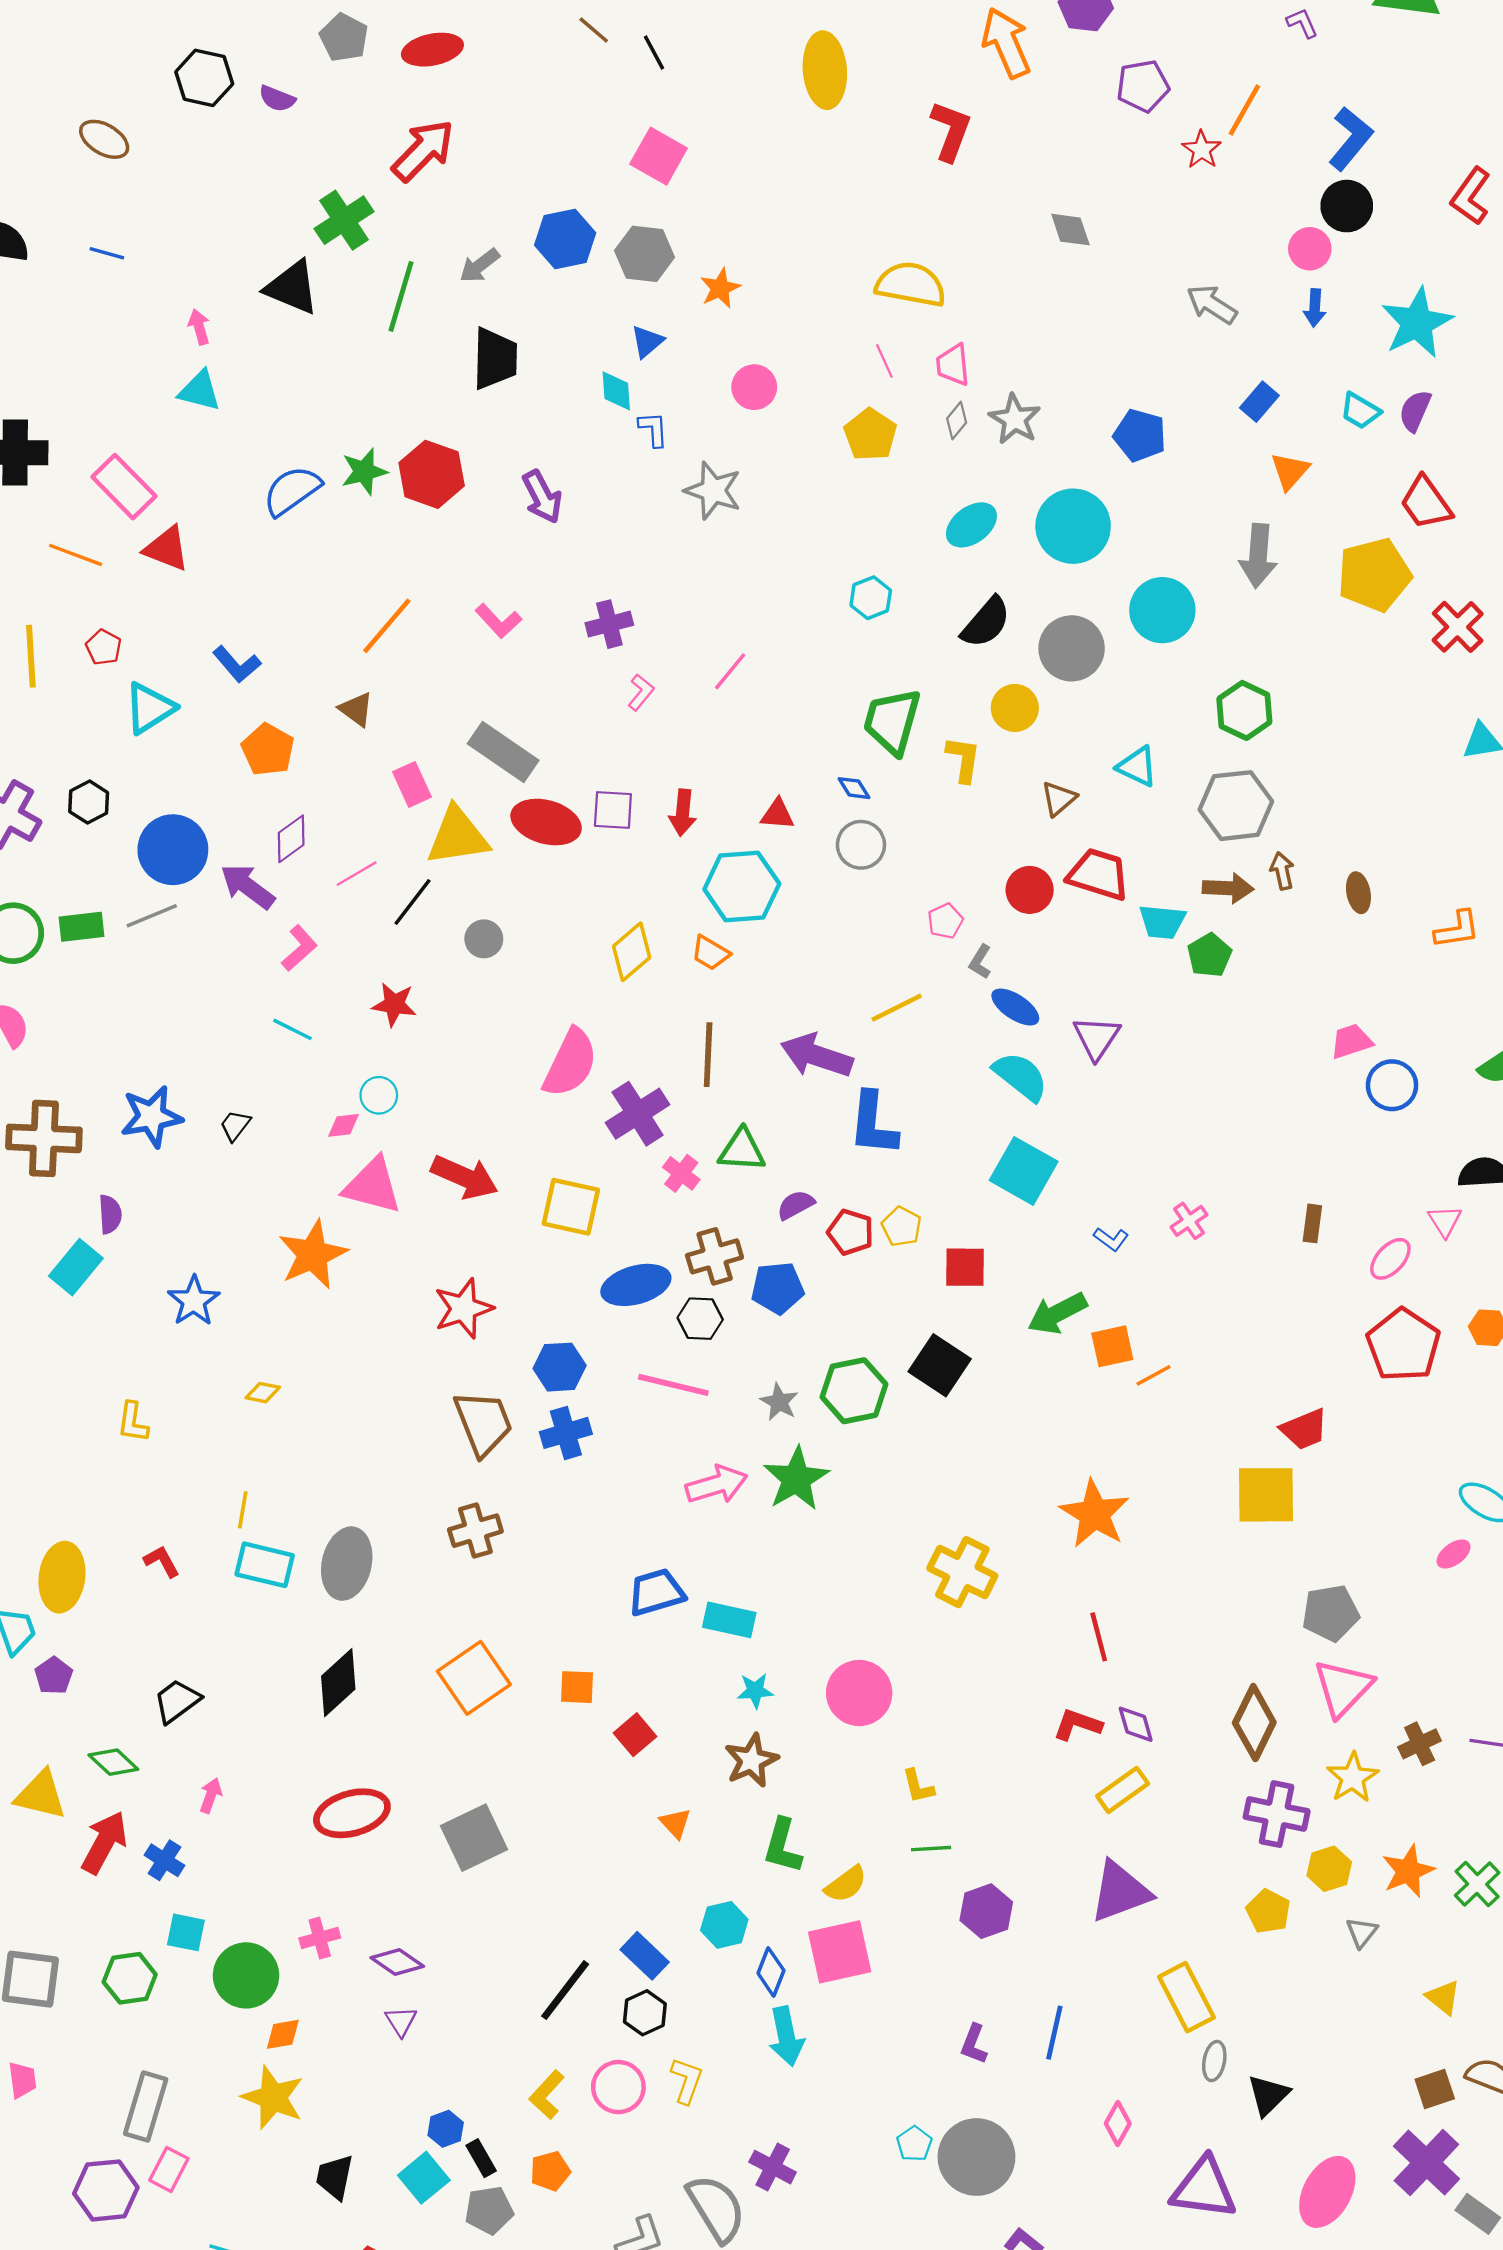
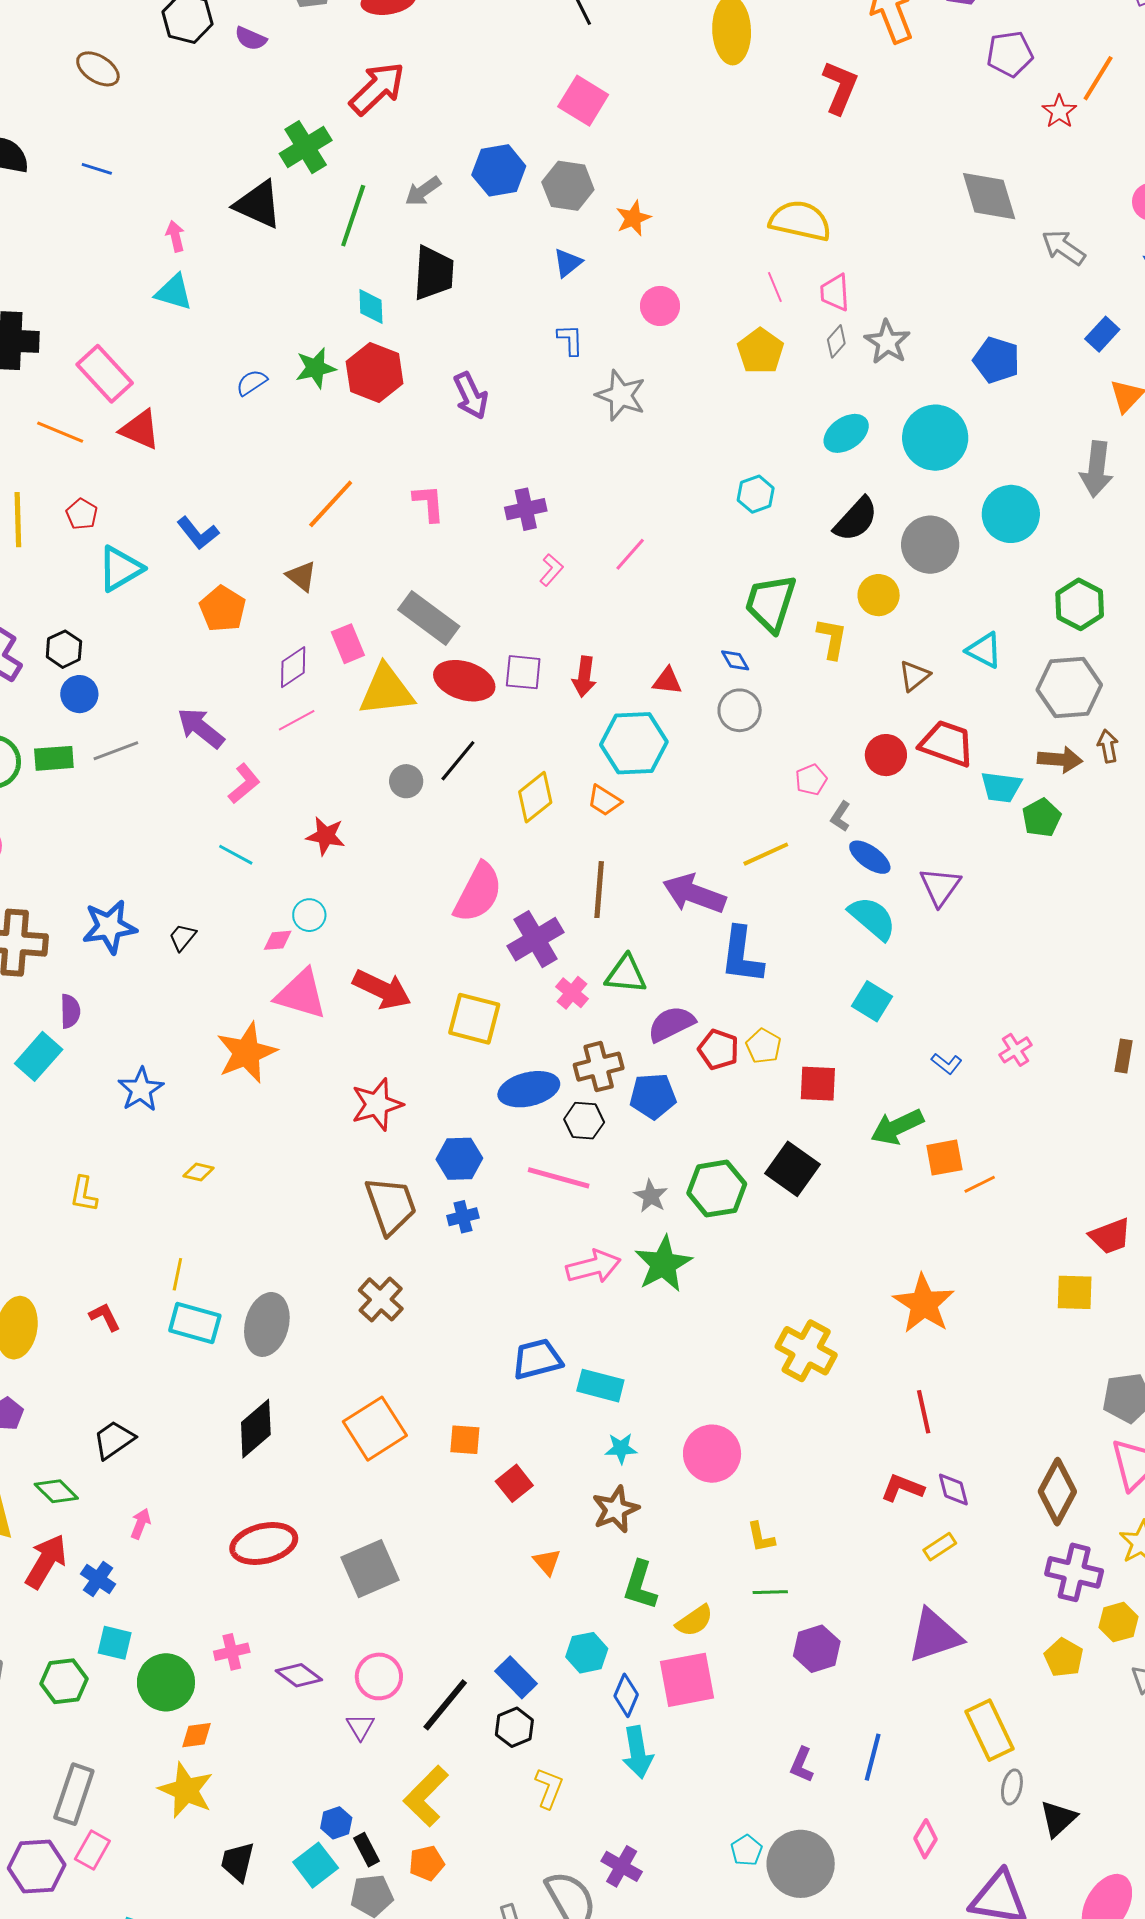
gray diamond: (1070, 230) -> (989, 196), moved, size x1.6
cyan diamond: (616, 391) -> (371, 307), moved
blue semicircle: (292, 491) -> (252, 383), size x0.6
pink L-shape: (498, 621) -> (429, 503), turned -144
purple diamond: (291, 839) -> (293, 667), moved
blue circle: (173, 850) -> (79, 694), moved, size x0.6
black line: (413, 902) -> (458, 761), moved
cyan square: (1024, 1171) -> (872, 1001), size x0.7
purple semicircle: (796, 1205) -> (671, 1024), size x1.4
blue cross: (566, 1433) -> (463, 1217), size x0.7
yellow square: (1266, 1495) -> (1075, 1292), size x0.7
brown cross: (475, 1531) -> (381, 1299), turned -33
yellow rectangle: (1123, 1790) -> (940, 1547), size x0.7
purple triangle: (401, 2021) -> (360, 1727), moved
pink circle: (618, 2087) -> (379, 1676), moved
yellow L-shape: (547, 2095) -> (426, 1796), size x1.4

